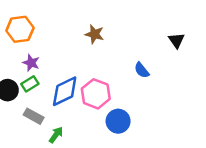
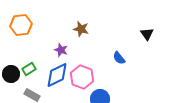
purple star: (31, 63) -> (61, 50), moved

